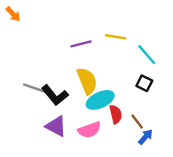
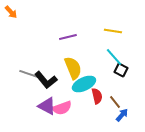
yellow line: (116, 37) -> (113, 31), moved
cyan line: (147, 55) -> (114, 57), moved
pink semicircle: (89, 130) -> (62, 108), moved

